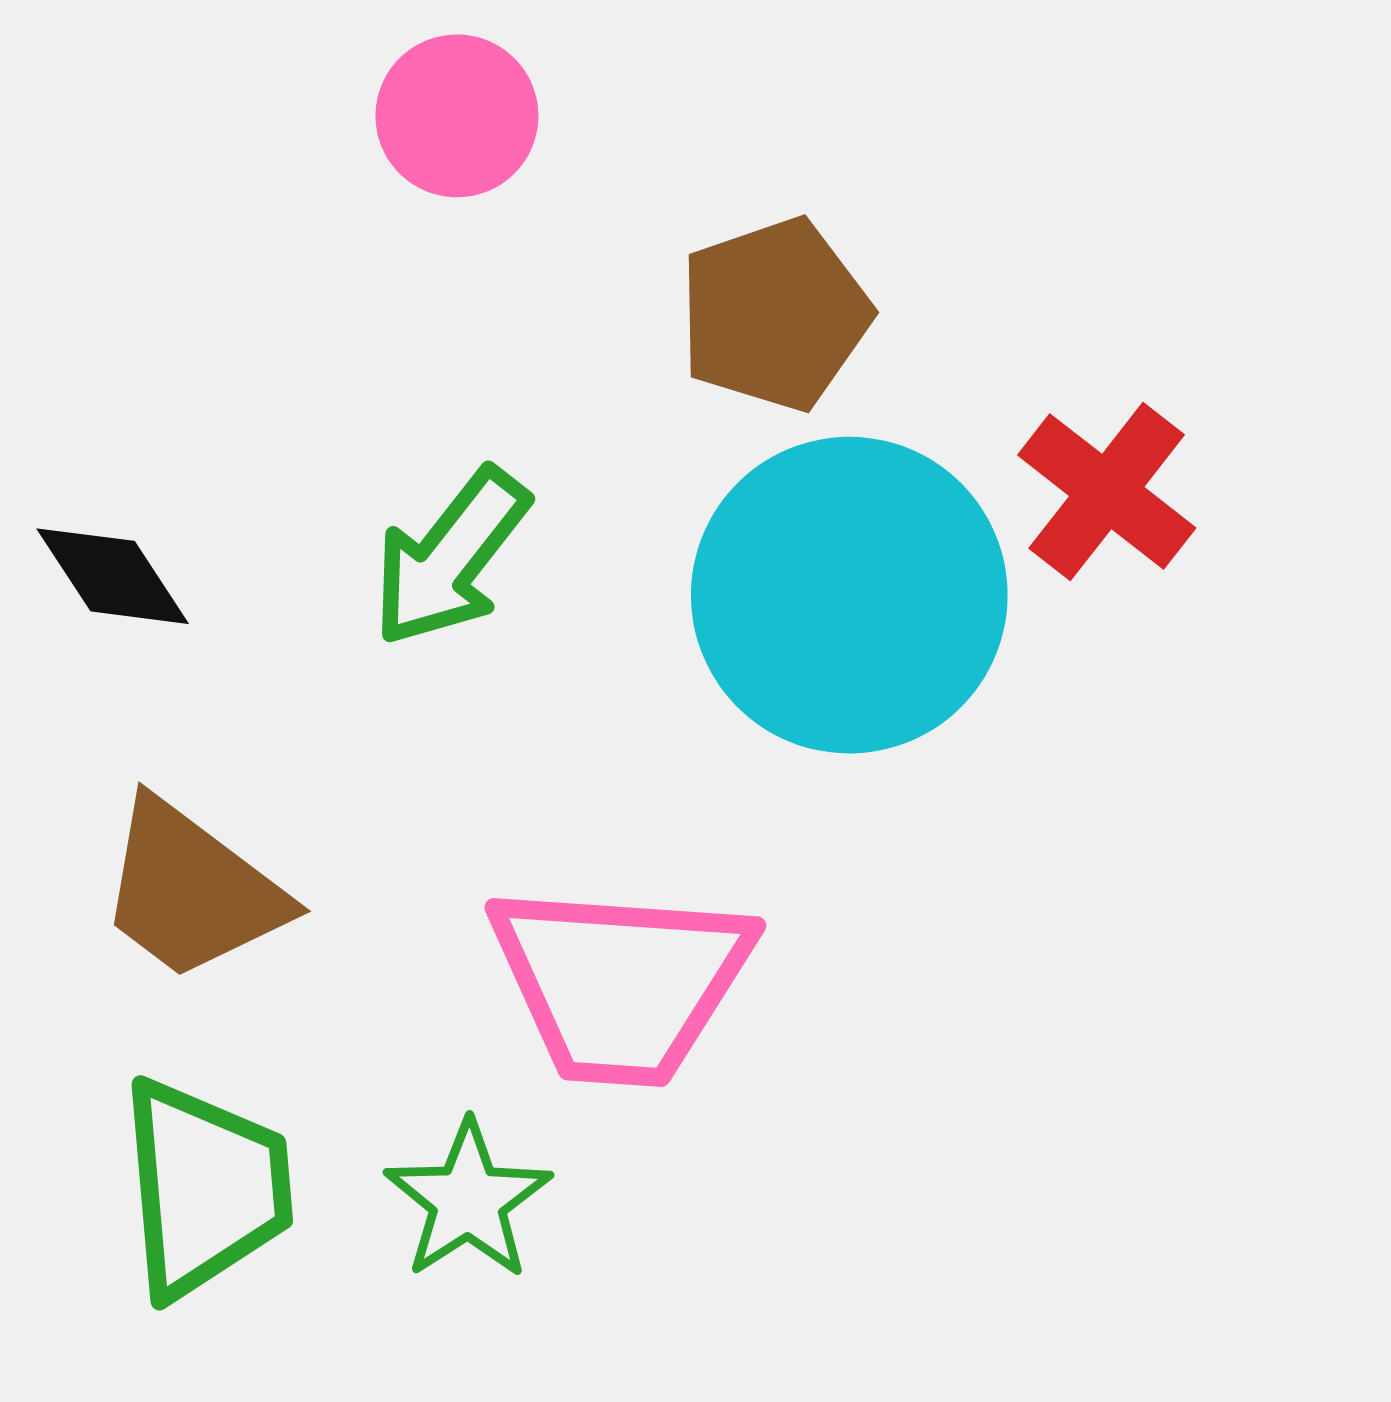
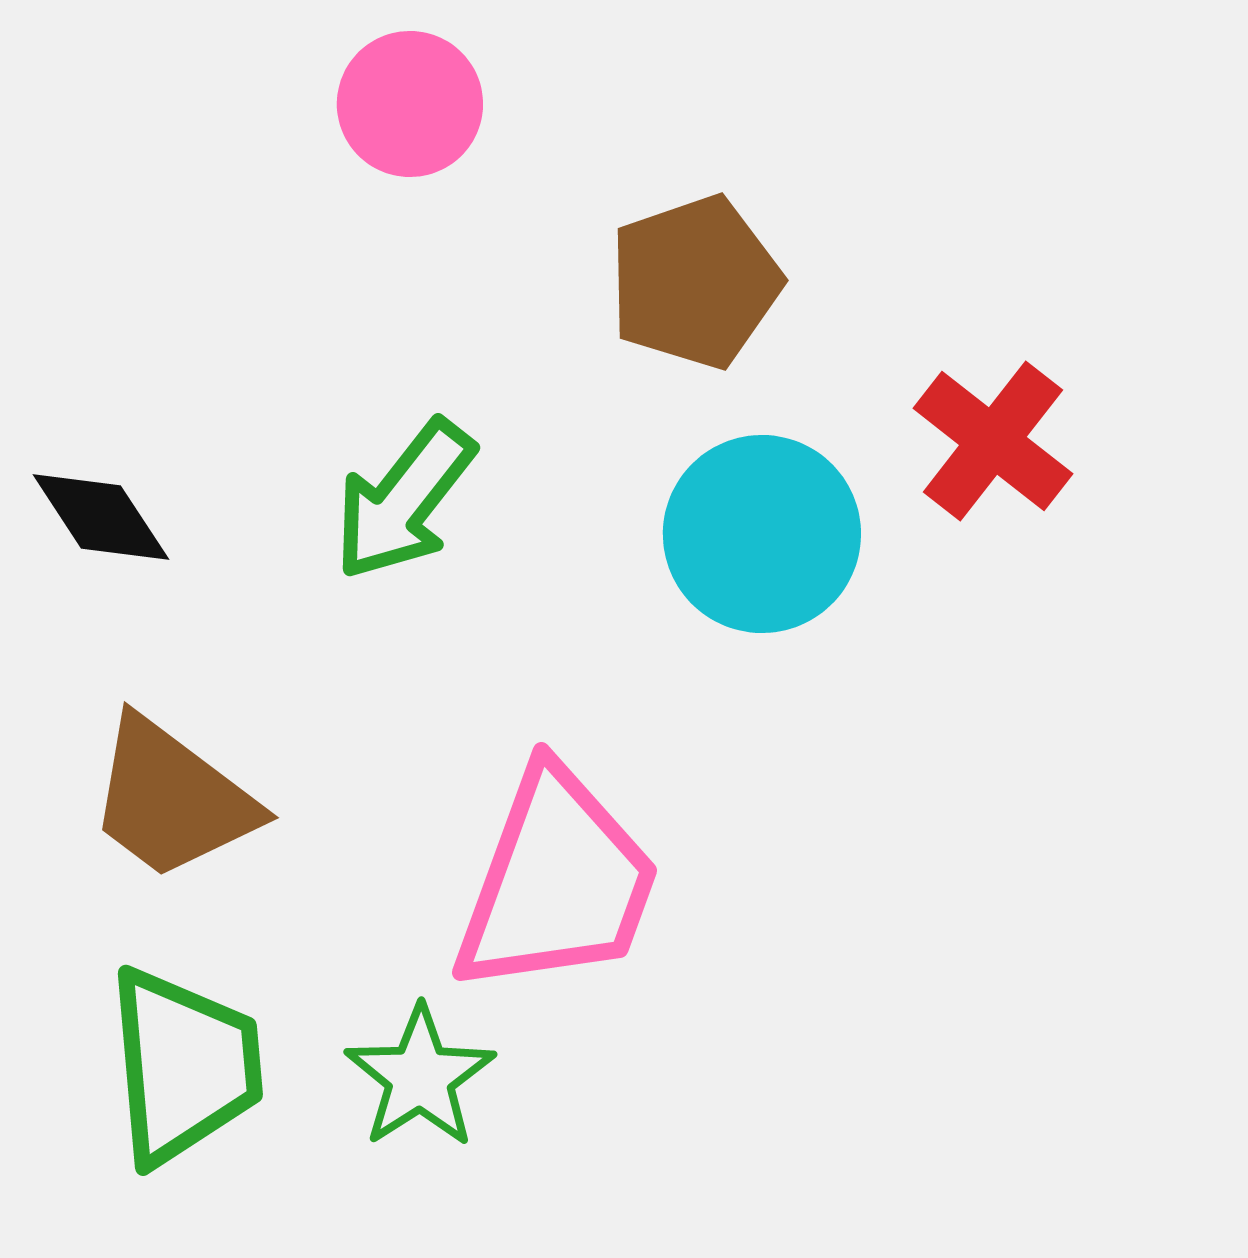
cyan circle: (849, 595) -> (762, 534), size x0.7
pink trapezoid: (621, 983) -> (557, 882), turned -74

